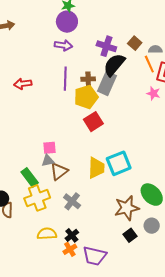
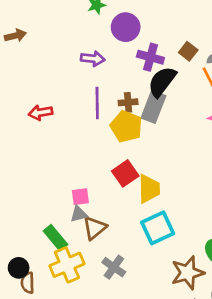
purple circle: (67, 22) -> (126, 27), moved
yellow pentagon: (86, 97) -> (126, 126), turned -30
red square: (93, 122) -> (125, 173), moved
cyan square: (119, 163) -> (158, 228), moved
yellow trapezoid: (96, 168) -> (149, 189), moved

